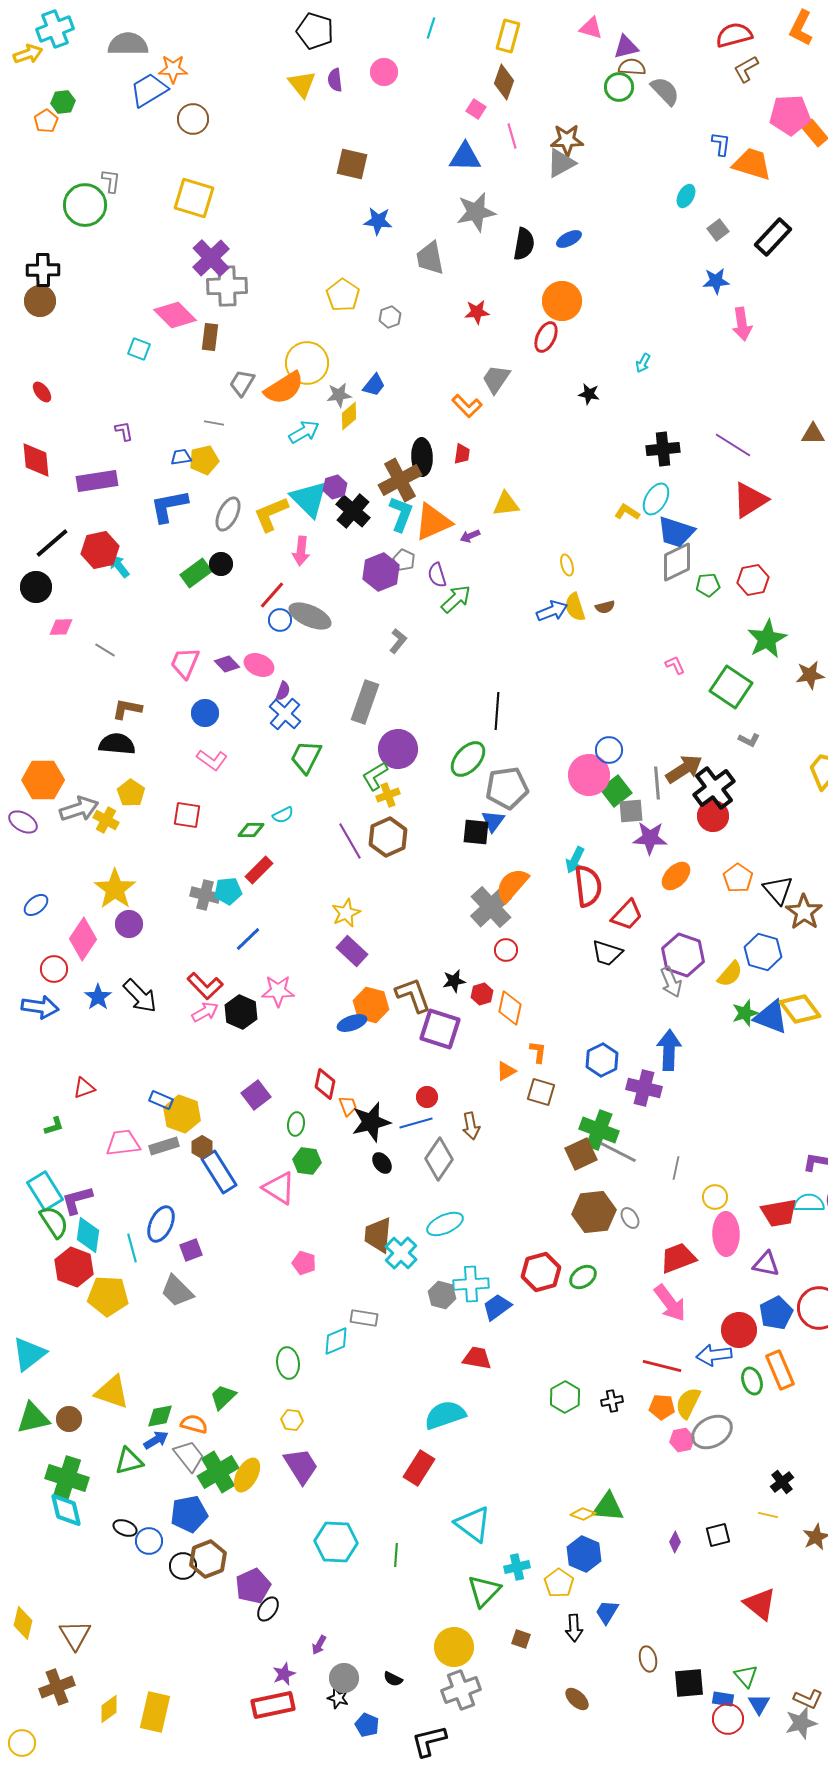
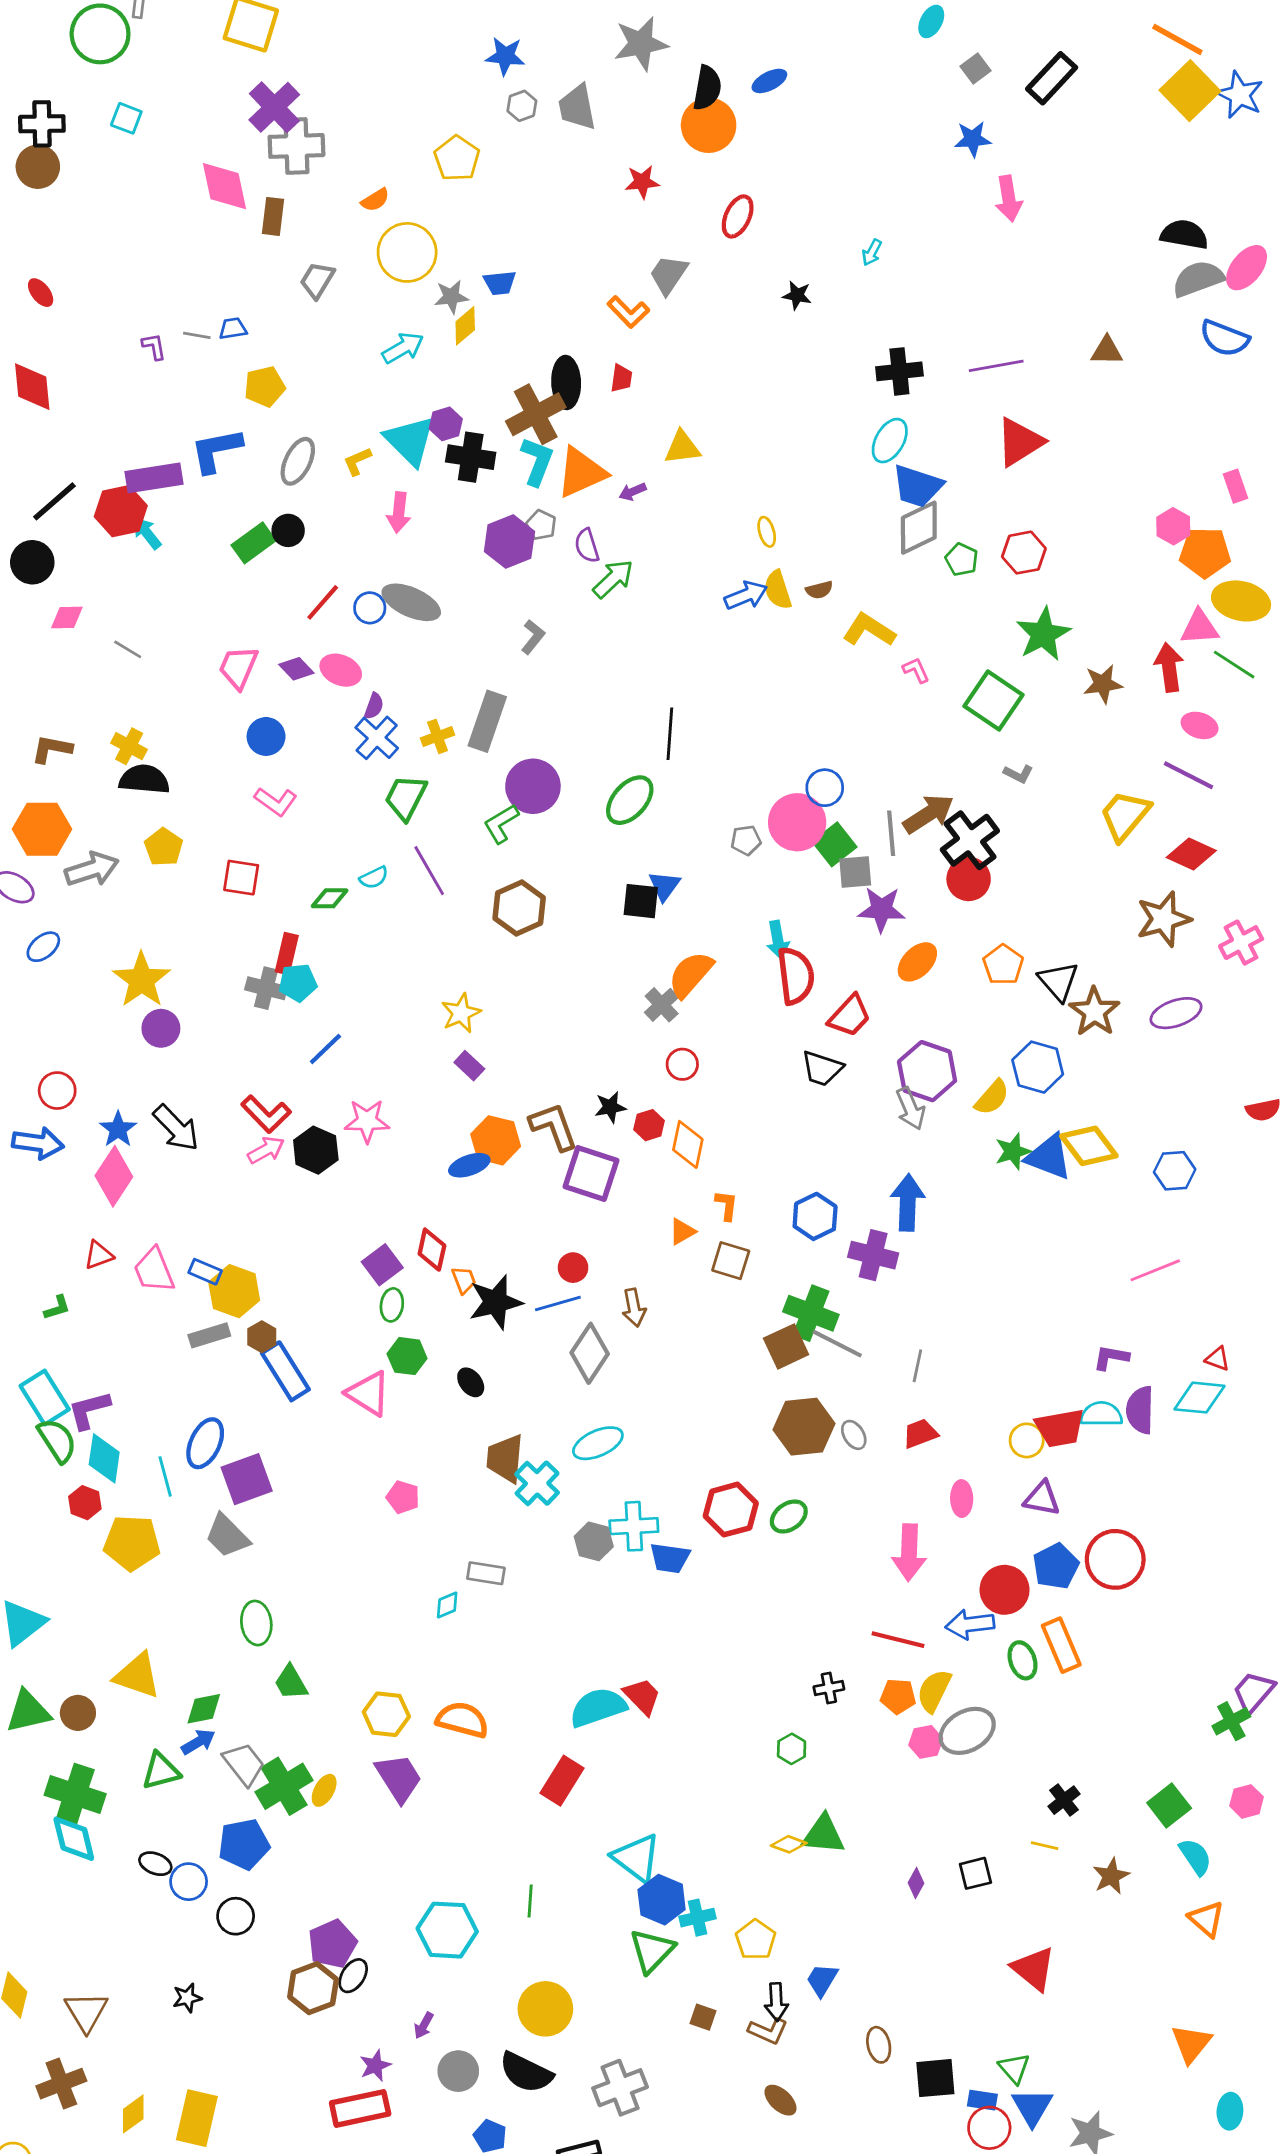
orange circle: (562, 301) -> (709, 125), moved
pink diamond: (175, 315) -> (225, 186), turned 33
gray hexagon: (390, 317) -> (522, 106), moved
cyan square: (139, 349) -> (126, 118), moved
blue trapezoid: (374, 385) -> (500, 283), turned 45
orange semicircle: (284, 388) -> (375, 200), moved, size x0.5
gray line: (214, 423) -> (197, 335), moved
purple line: (733, 445) -> (996, 366), turned -42
blue trapezoid: (181, 457) -> (233, 329), moved
purple rectangle: (97, 481) -> (154, 478), moved
black cross: (353, 511) -> (471, 457), turned -32
yellow L-shape: (627, 512) -> (869, 630), moved, size x1.5
yellow L-shape: (271, 514) -> (357, 461), size x0.6
green pentagon: (708, 585) -> (962, 559), turned 30
red line: (272, 595) -> (323, 602), moved
brown L-shape: (127, 709) -> (52, 749), moved
gray pentagon: (507, 788) -> (746, 840), moved, size x0.5
yellow cross: (388, 795) -> (438, 736), moved
yellow cross: (106, 820) -> (129, 746), moved
purple line: (350, 841) -> (429, 871), moved
cyan arrow: (575, 860) -> (778, 940), turned -36
red rectangle: (259, 870) -> (287, 954), moved, turned -32
blue ellipse: (36, 905) -> (43, 947), moved
gray cross: (491, 907) -> (662, 1005), size x0.6
pink diamond: (83, 939) -> (114, 1176), moved
purple rectangle: (352, 951) -> (469, 1066), size x0.7
purple square: (256, 1095) -> (382, 1265), moved
pink trapezoid: (123, 1143) -> (154, 1270), moved, turned -105
black ellipse: (382, 1163) -> (471, 1382), moved
yellow circle: (715, 1197) -> (1027, 1440), moved
pink ellipse: (726, 1234) -> (962, 1499), moved, size x0.6
purple square: (191, 1250) -> (247, 1479), size x1.6
red trapezoid: (678, 1258) -> (920, 1434), moved, size x0.7
red hexagon: (74, 1267) -> (85, 1503), size x0.6
pink arrow: (670, 1303) -> (909, 1552), turned 39
blue trapezoid: (497, 1307) -> (670, 1558), turned -136
cyan diamond: (336, 1341) -> (447, 1605), size x0.7
red trapezoid: (477, 1358) -> (642, 1696), moved, turned 36
green ellipse: (288, 1363) -> (256, 1623), moved
green trapezoid: (223, 1397) -> (291, 1682), turned -76
green hexagon: (565, 1397) -> (792, 1749), moved, size x0.7
yellow hexagon: (292, 1420) -> (386, 1714), size x1.5
orange semicircle: (194, 1424) -> (462, 1720), moved, size x1.4
yellow ellipse: (247, 1475) -> (324, 1790), size x0.7
cyan hexagon: (336, 1542) -> (447, 1930), moved
blue hexagon: (584, 1554) -> (662, 1900), moved
brown hexagon: (208, 1559) -> (313, 1988), moved
yellow circle: (454, 1647) -> (545, 2009), moved
black semicircle: (393, 1679) -> (526, 2072), size x2.0
black star: (338, 1698) -> (187, 1998), moved, turned -30
brown L-shape: (808, 1699) -> (768, 2031), moved
blue triangle: (759, 1704) -> (1032, 2107), size x1.4

